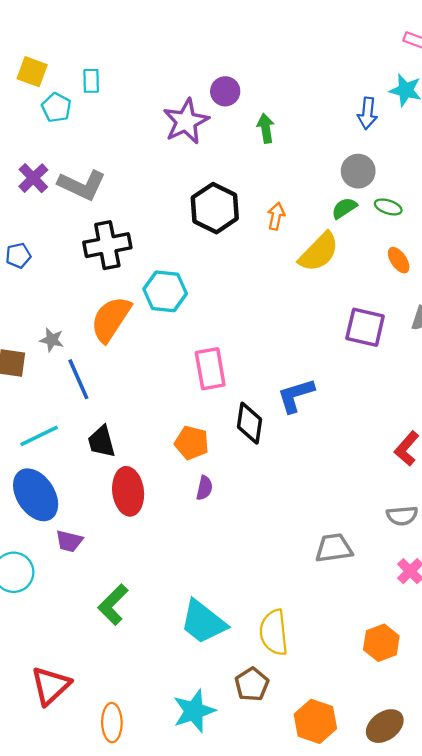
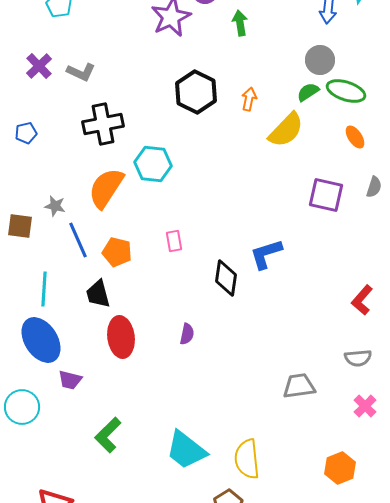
gray L-shape: (82, 185) -> (81, 72), size x0.7
green ellipse: (388, 207) -> (346, 91), size x1.6
pink rectangle: (210, 369) -> (174, 241), moved, size x0.6
cyan line: (39, 436) -> (44, 289), turned -60
orange pentagon: (192, 443) -> (117, 252), moved

